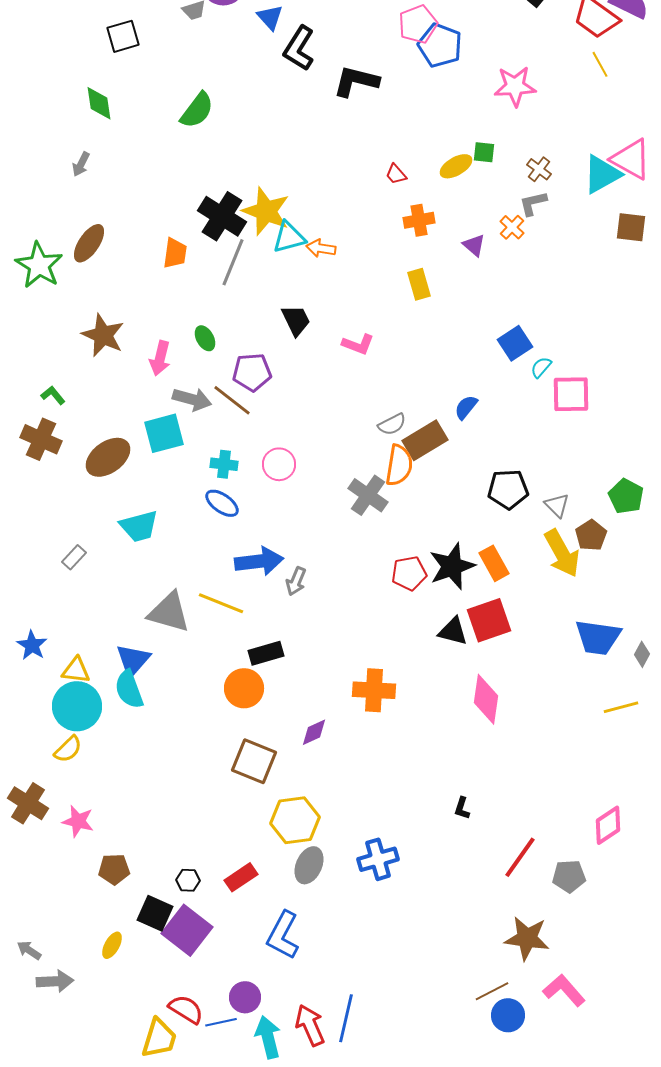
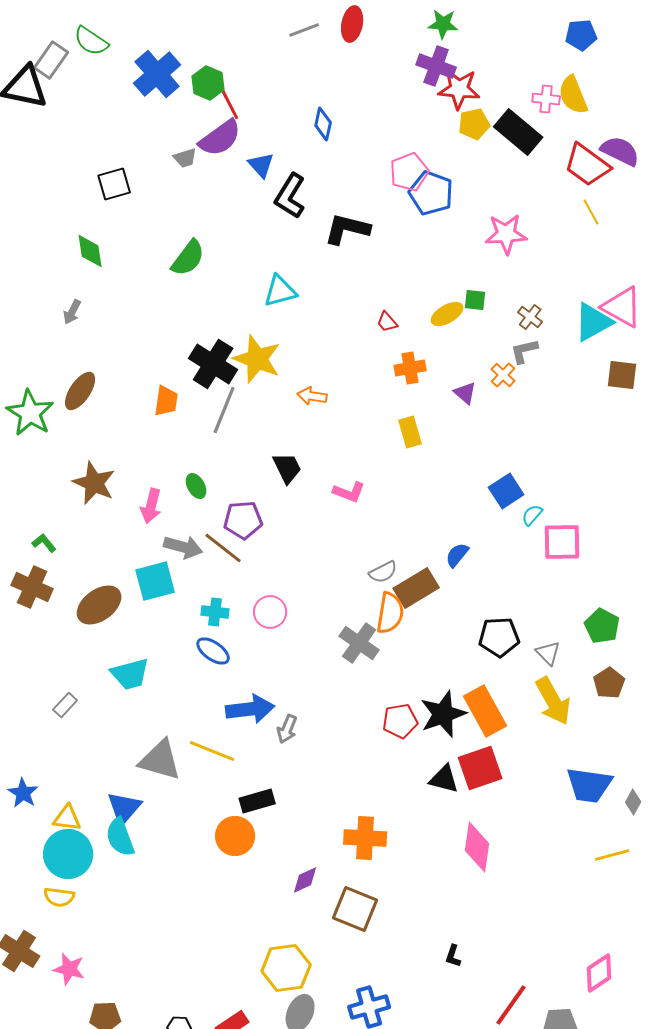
cyan triangle: (289, 237) -> (280, 291), moved
green pentagon: (626, 496) -> (602, 626), moved
brown pentagon: (591, 535) -> (609, 683), moved
orange rectangle: (494, 563) -> (485, 711), size x1.4
yellow semicircle: (68, 749) -> (59, 897), turned 52
brown square: (254, 761) -> (355, 909), moved

